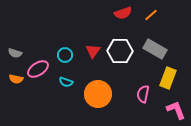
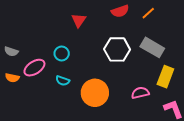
red triangle: (93, 51) -> (79, 20), moved
pink semicircle: (143, 94) -> (140, 93), turned 66

